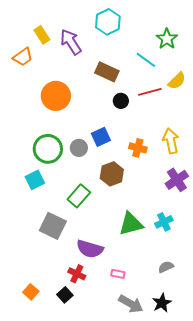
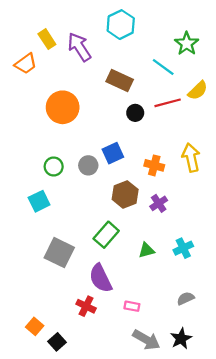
green circle: (48, 149) -> (54, 167), size x0.6
purple cross: (177, 180) -> (159, 203), moved, size x0.7
green rectangle: (79, 196) -> (106, 235), moved
green triangle: (131, 224) -> (146, 250), size x0.6
purple semicircle: (90, 249) -> (101, 278), turned 48
black square: (65, 295) -> (57, 342), moved

